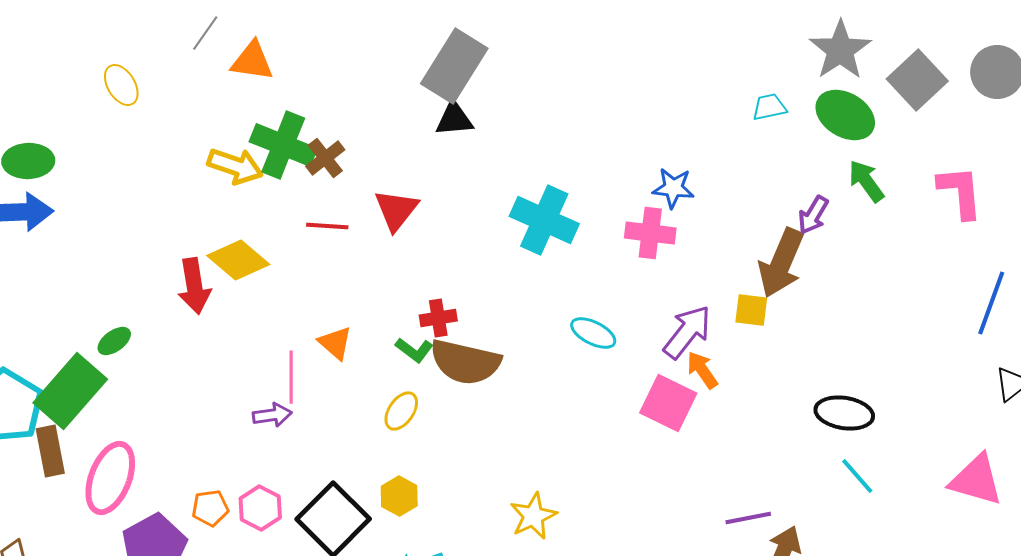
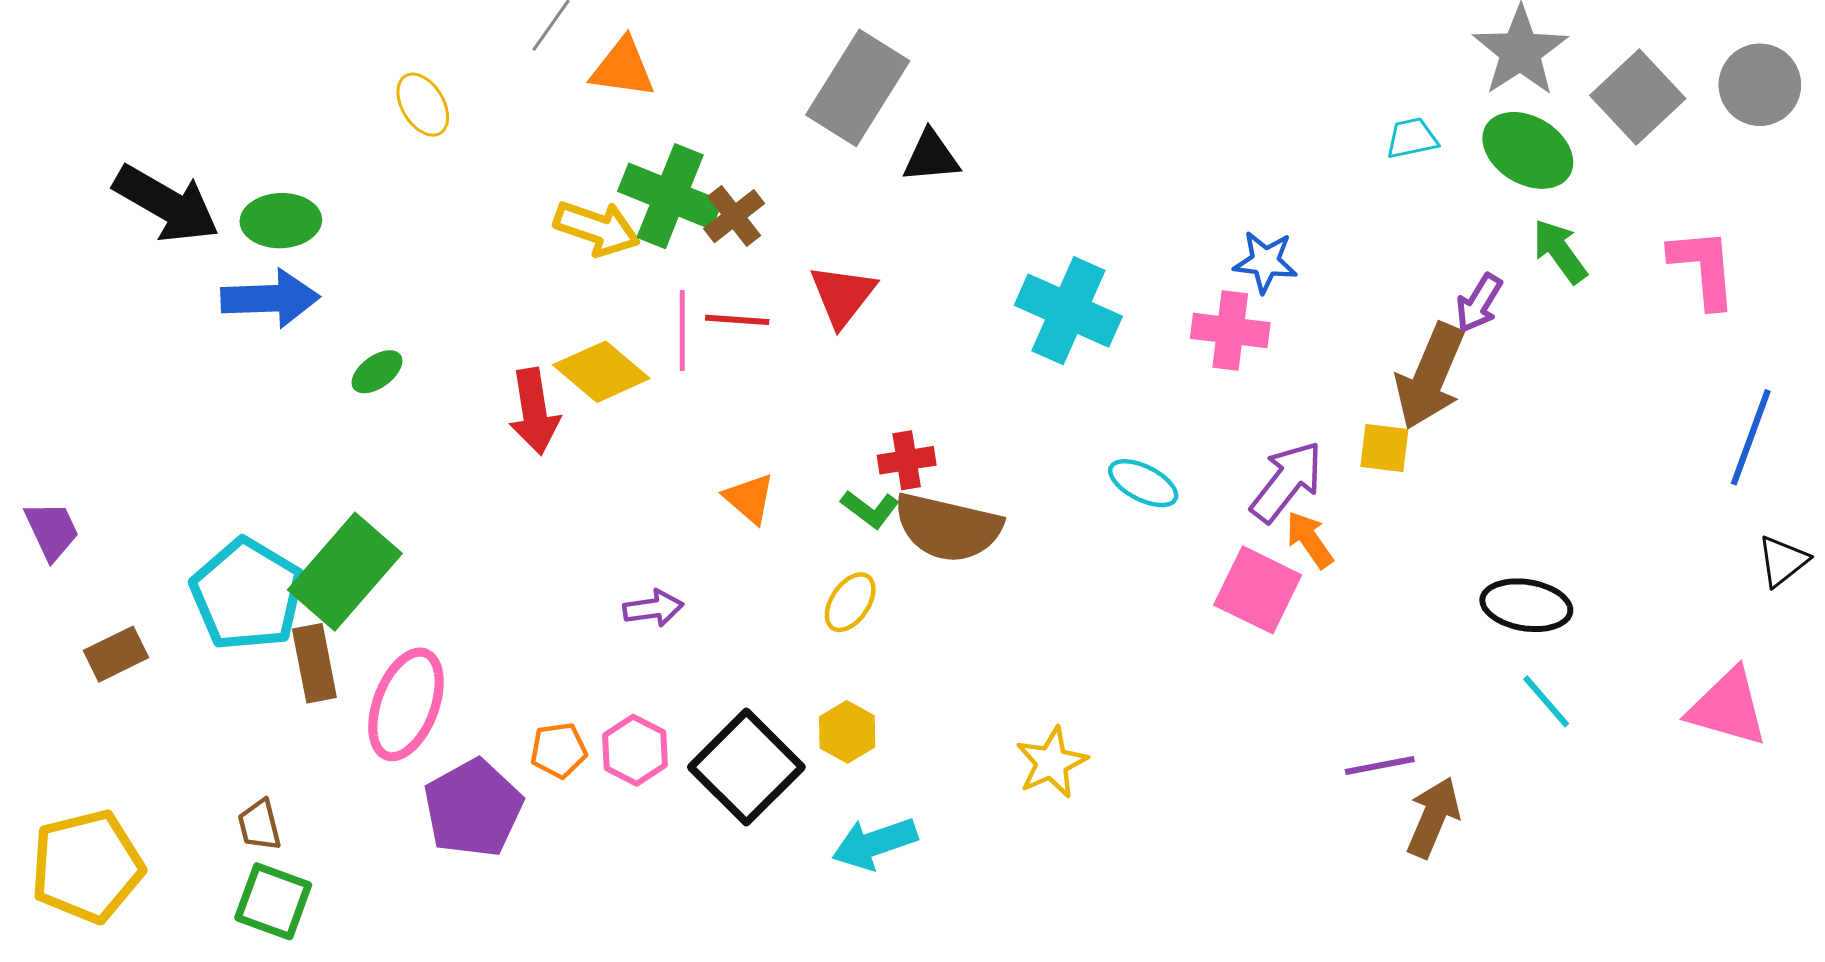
gray rectangle: (454, 66) -> (858, 88), moved
green ellipse: (114, 341) -> (377, 372), moved
pink line: (291, 377) -> (682, 331), moved

